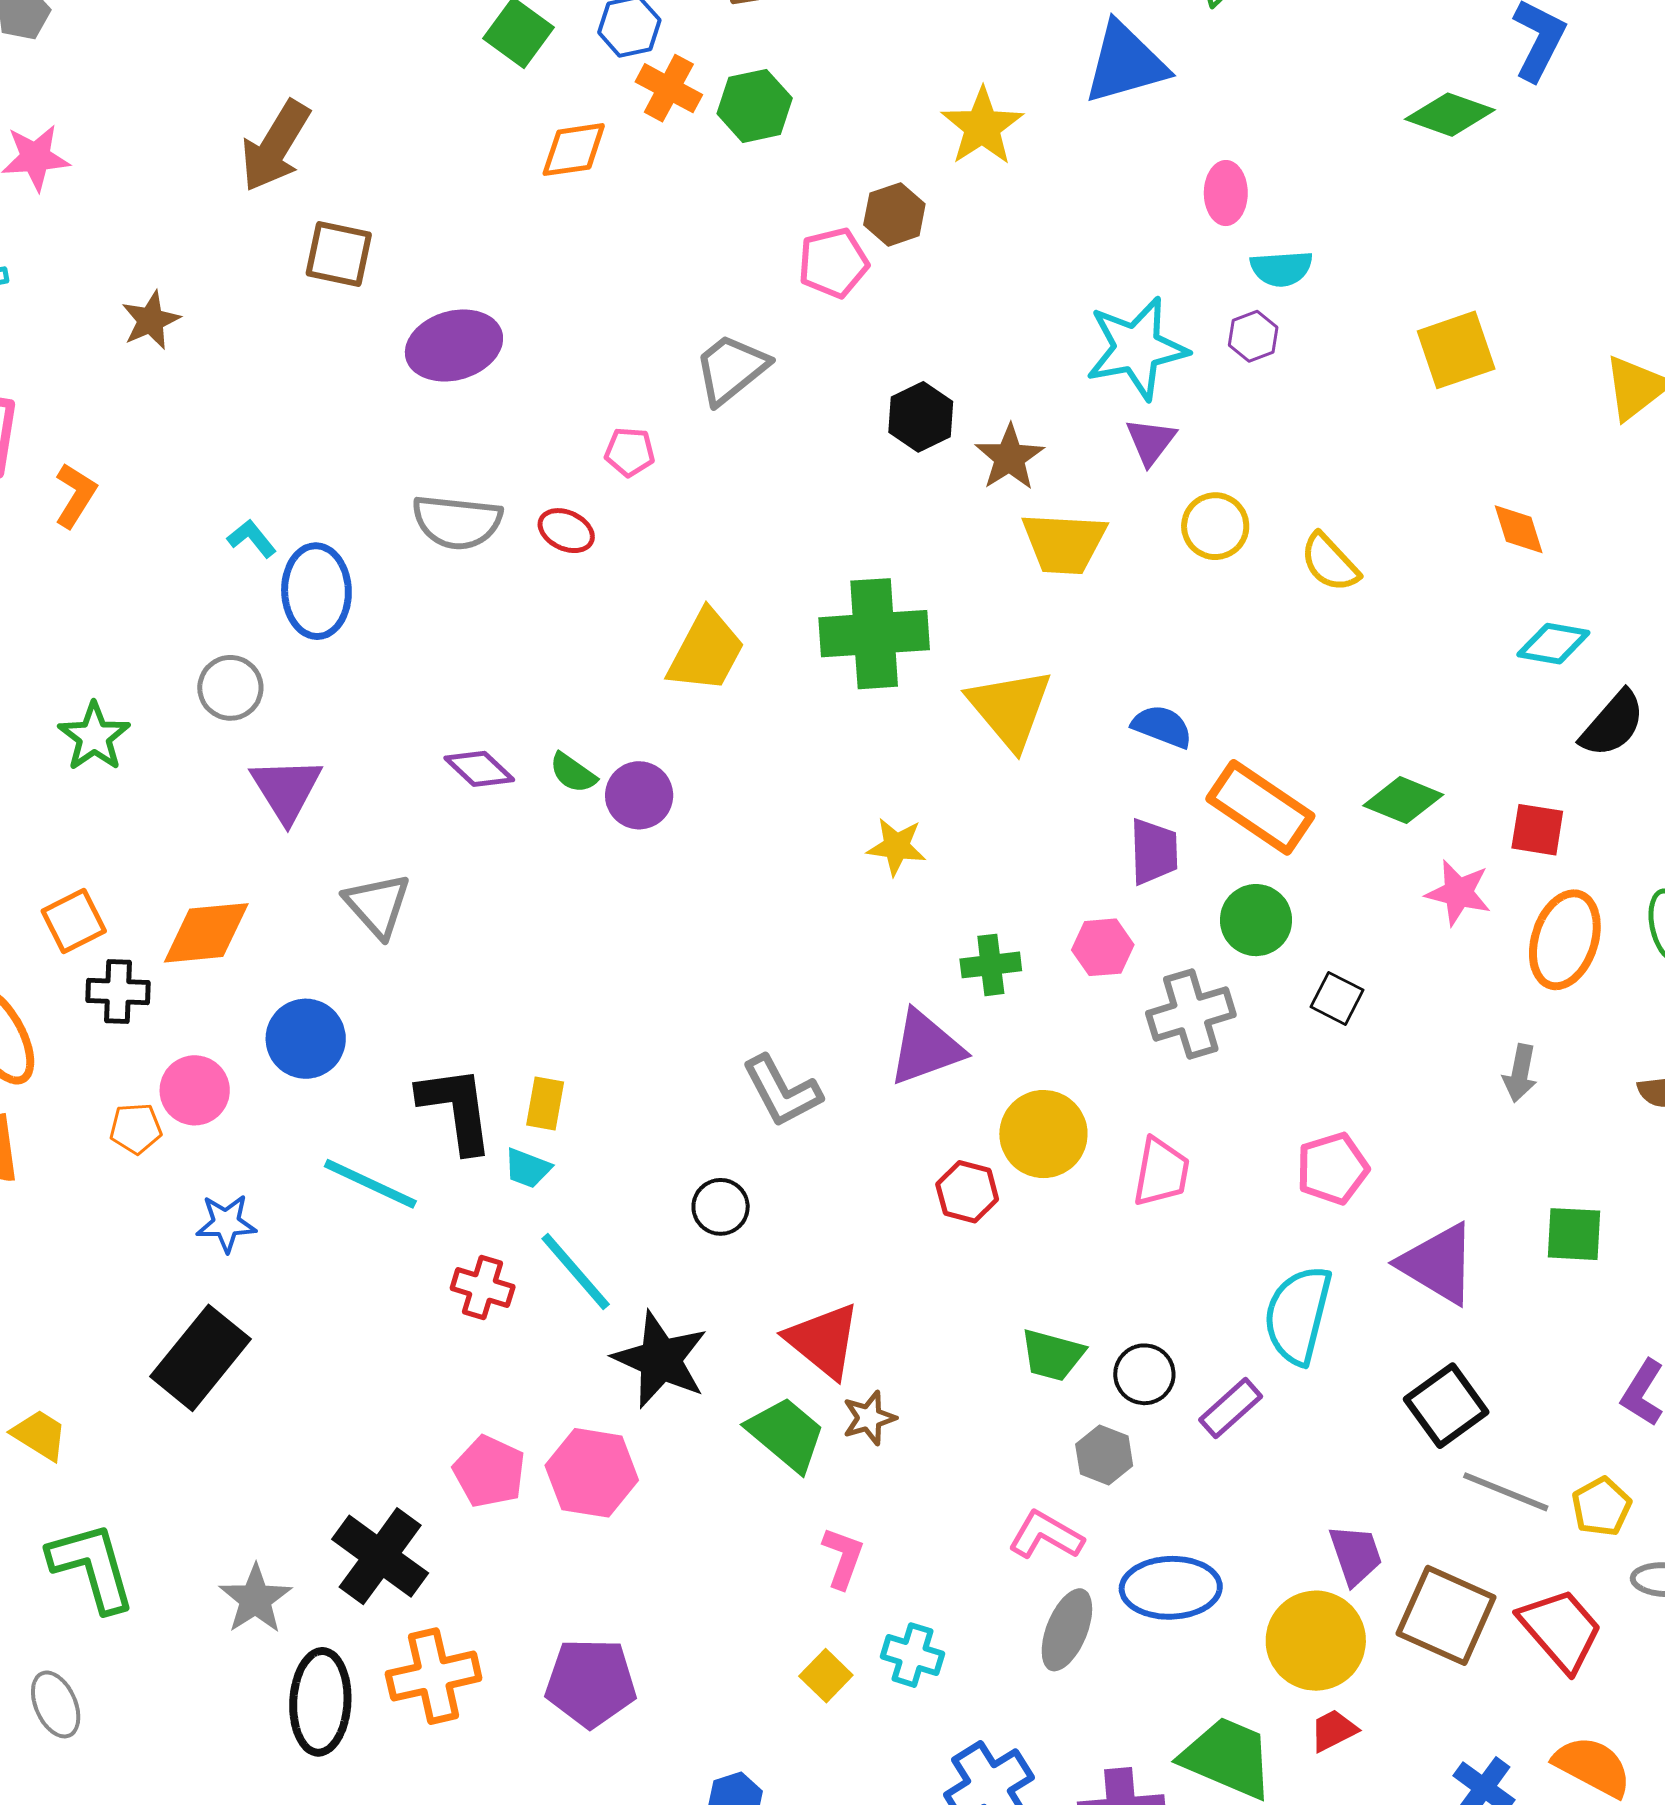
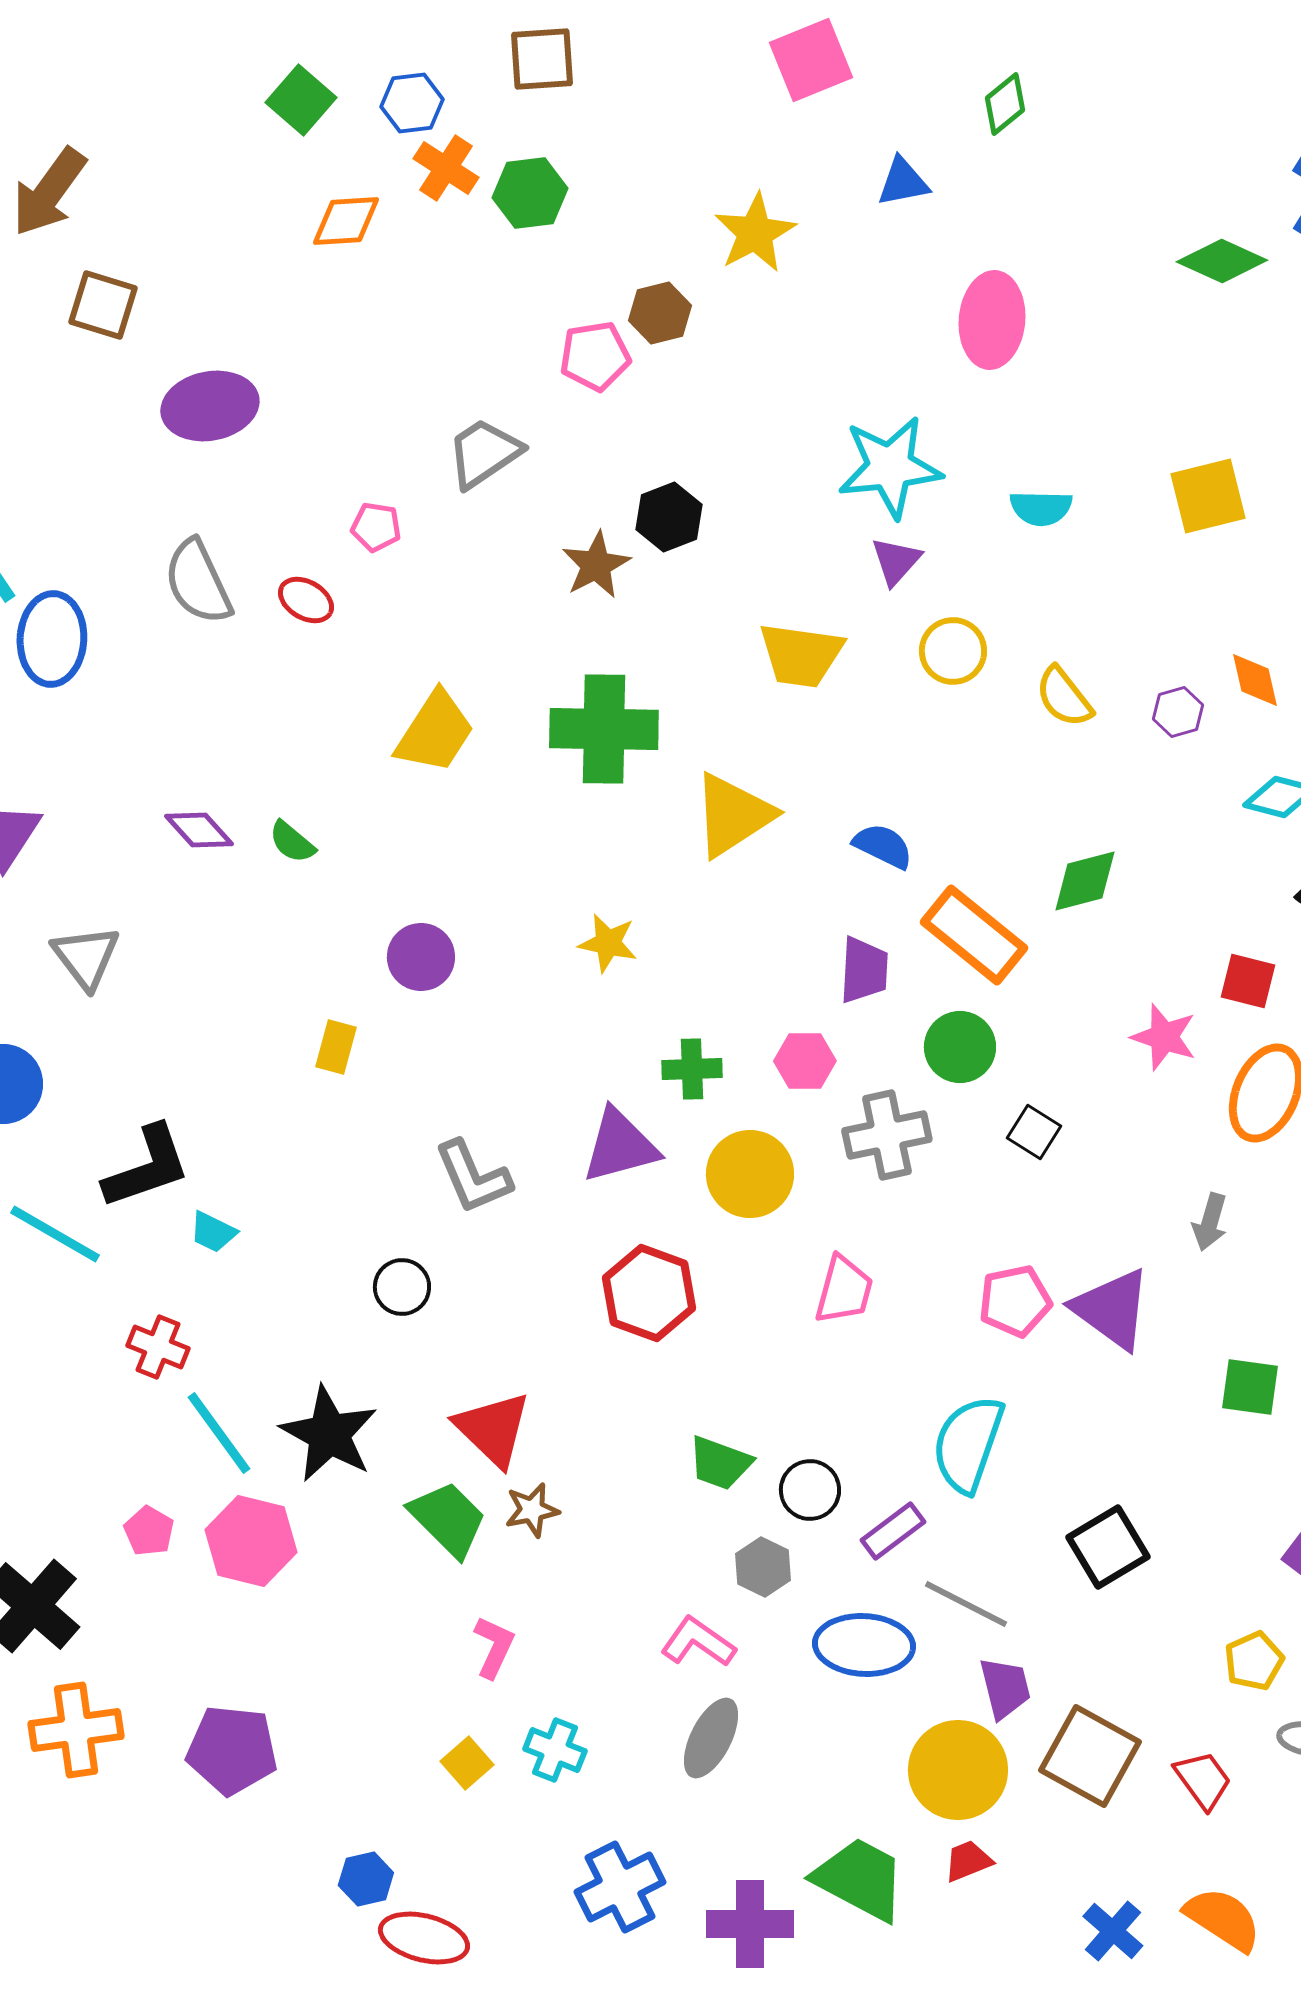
blue triangle: (1125, 63) -> (903, 182), size x0.6
pink ellipse: (1226, 193) -> (992, 320), size x1.5
cyan semicircle: (1281, 269) -> (1041, 508), moved
purple hexagon: (1253, 336) -> (1178, 712), moved
brown star: (1010, 457) -> (596, 565), moved
gray semicircle: (457, 522) -> (198, 582), turned 54
yellow triangle: (1010, 708) -> (733, 815), turned 32
purple circle: (639, 795) -> (421, 957), moved
green diamond: (1403, 800) -> (1085, 881), moved, turned -42
yellow rectangle: (545, 1103) -> (336, 1047), moved
black L-shape: (456, 1109) -> (147, 1167), turned 74
yellow circle: (1043, 1134) -> (750, 1174), moved
red hexagon: (967, 1192) -> (649, 1293), size x1.5
purple triangle: (1438, 1264) -> (1112, 1309), moved
cyan line: (576, 1271) -> (219, 1433), moved
pink pentagon: (489, 1472) -> (149, 1531), size x0.7
gray line: (1506, 1492) -> (966, 1604), moved
blue ellipse: (1171, 1588) -> (864, 1645), moved
red trapezoid: (1561, 1630) -> (1203, 1780), size x0.7

